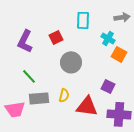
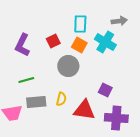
cyan cross: (108, 38) -> (105, 42), size x1.5
orange square: (119, 54) -> (79, 45), moved
green line: (29, 76) -> (26, 80), turned -63

